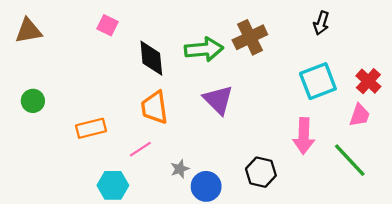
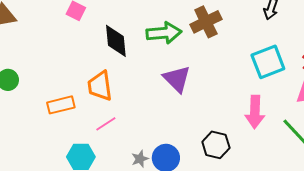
orange trapezoid: (155, 107) -> (100, 86), moved
gray star: (180, 169) -> (140, 159), moved

